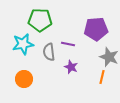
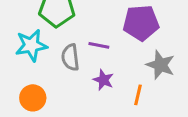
orange line: (102, 77) -> (138, 95), moved

